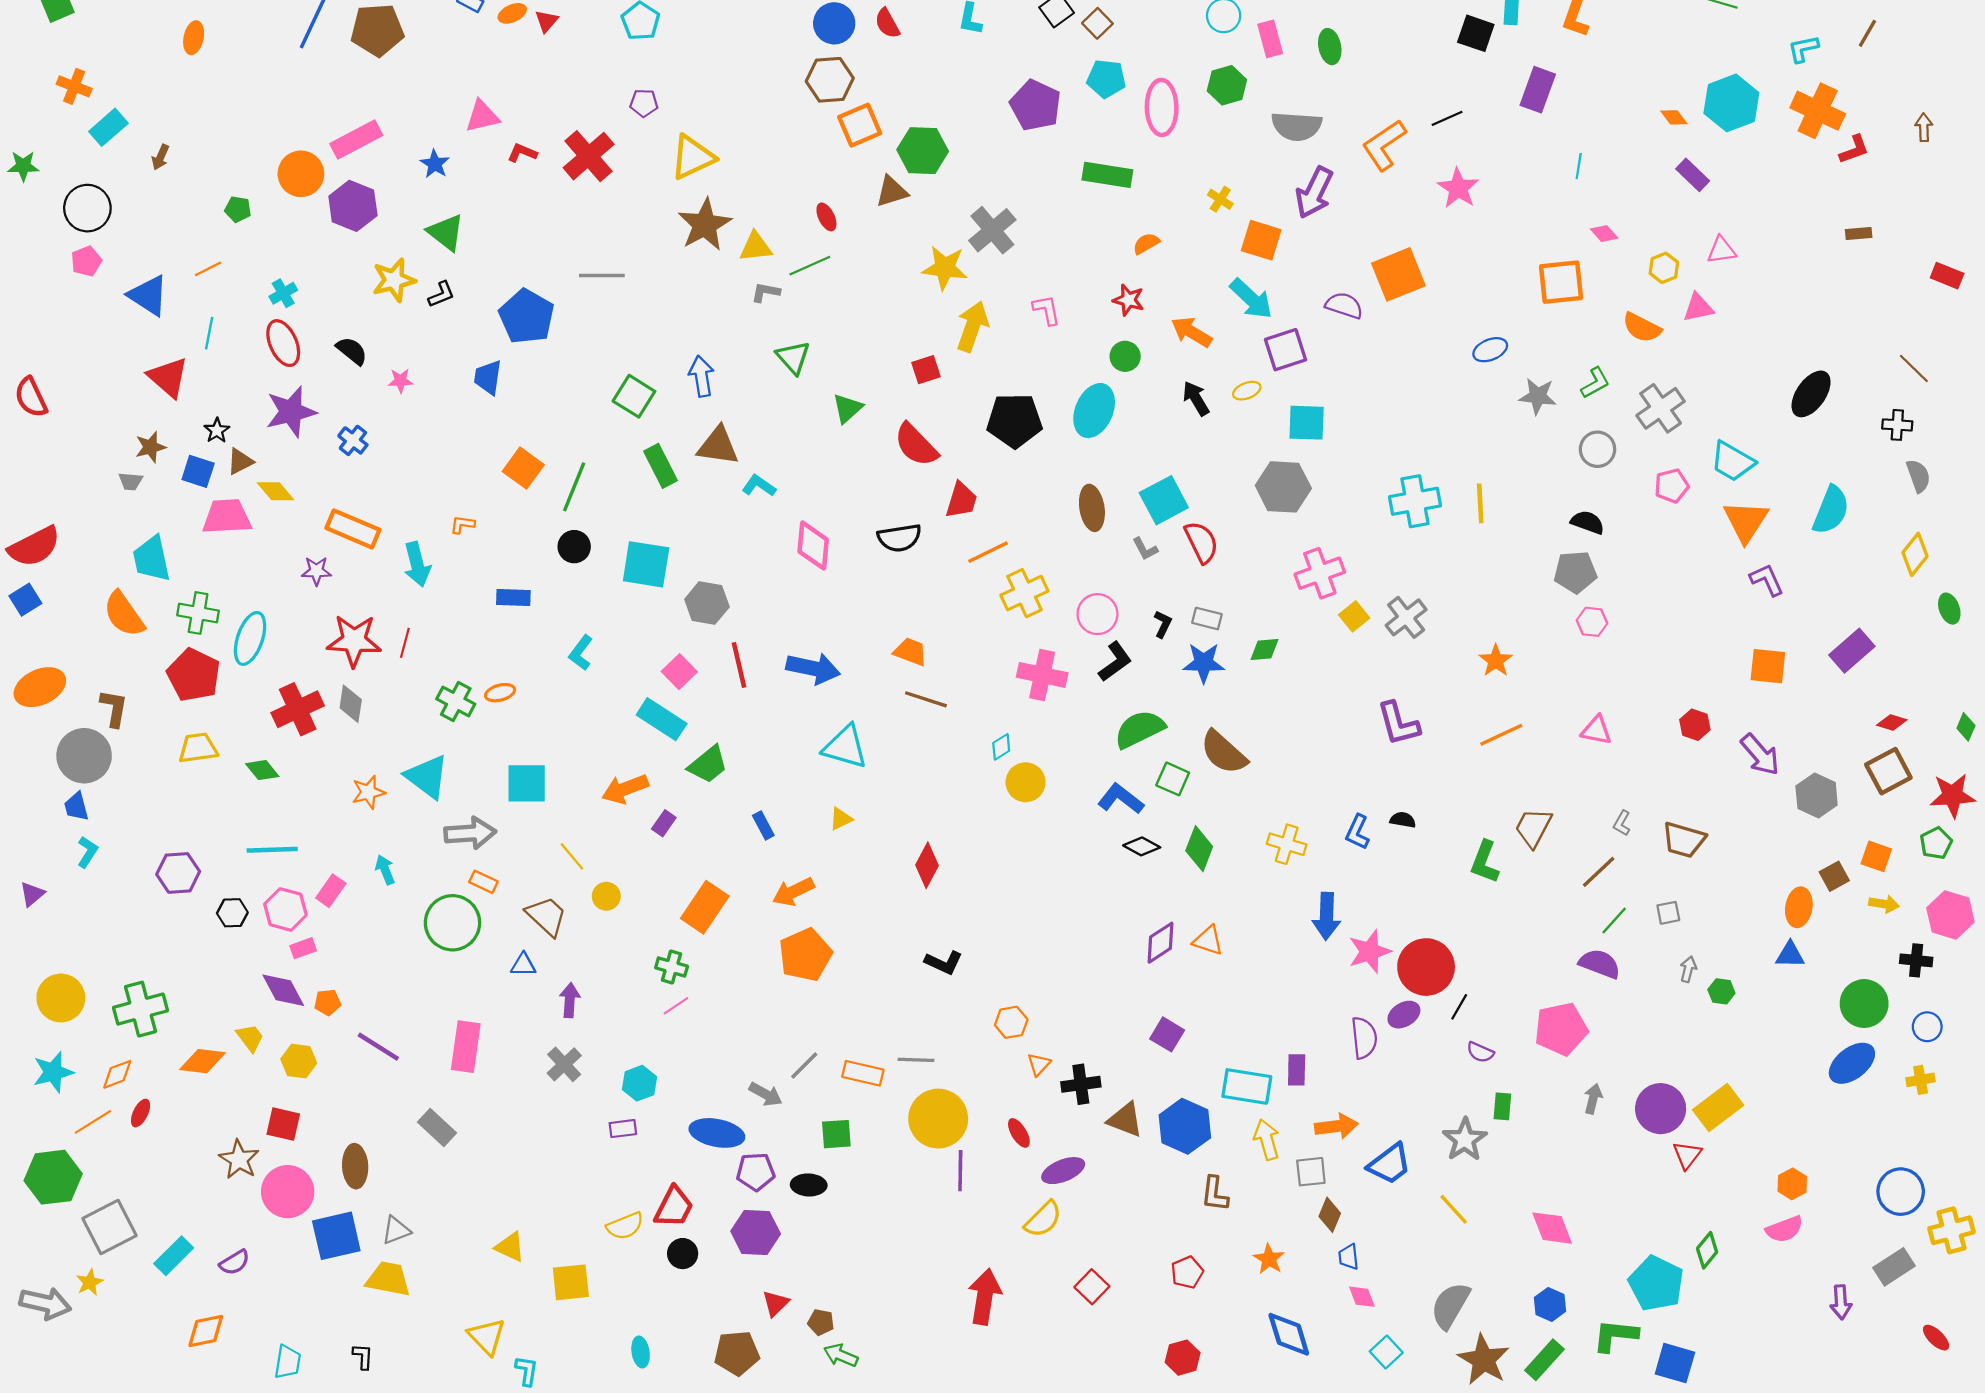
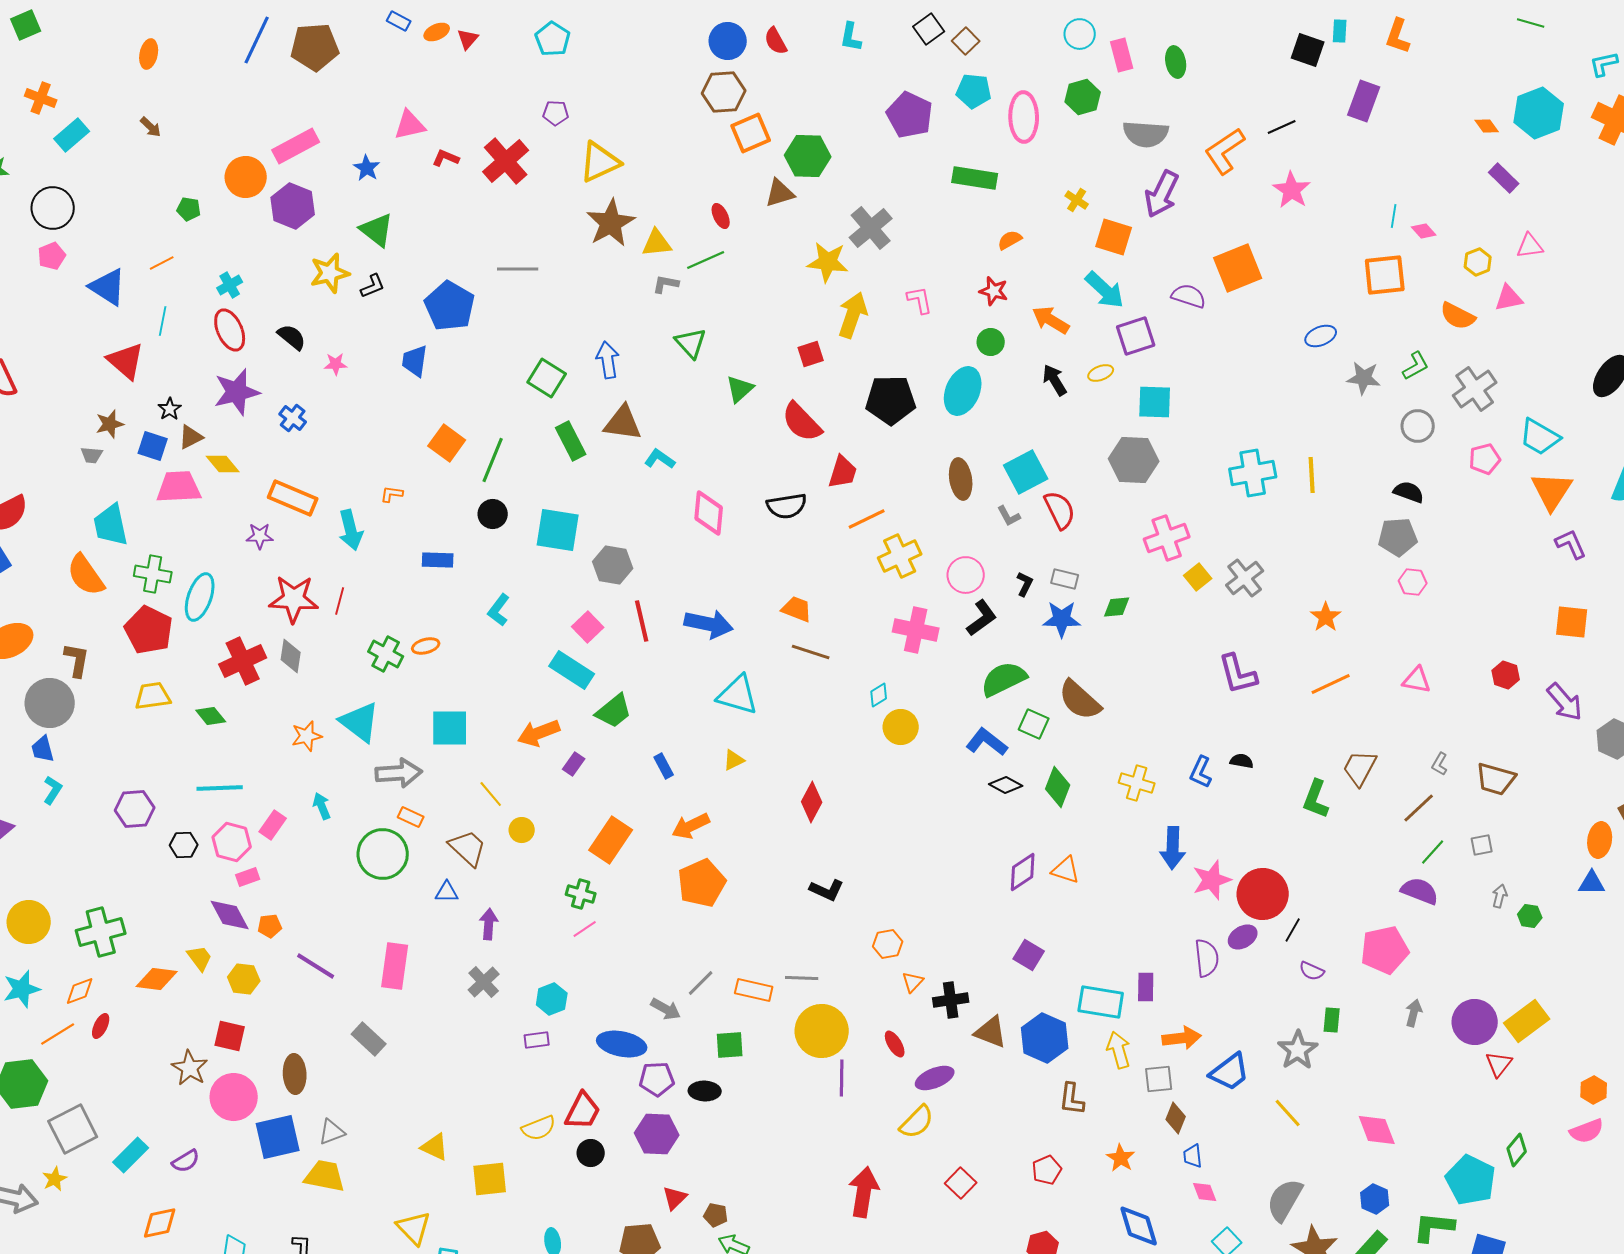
brown arrow: (160, 157) -> (151, 127), moved, turned -70
cyan line: (1579, 166) -> (1394, 216), moved

